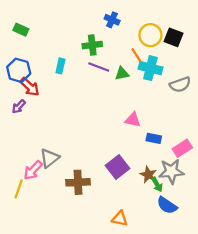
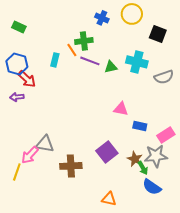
yellow circle: (150, 35) -> (132, 14), moved
orange line: (136, 55) -> (72, 50), moved
purple arrow: (19, 107) -> (17, 97), turned 40
gray triangle: (49, 158) -> (45, 144), turned 48

